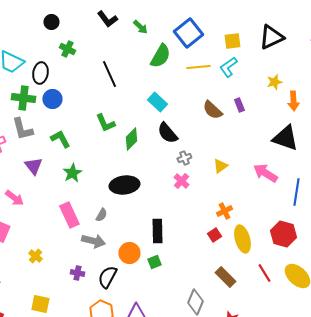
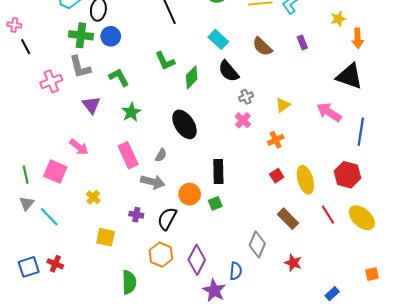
brown semicircle: (212, 110) -> (262, 47), moved
black ellipse: (124, 185) -> (184, 124), turned 64
pink arrow: (14, 198) -> (79, 147), moved
orange cross: (224, 211) -> (276, 140), moved
yellow square: (40, 304) -> (106, 237), moved

